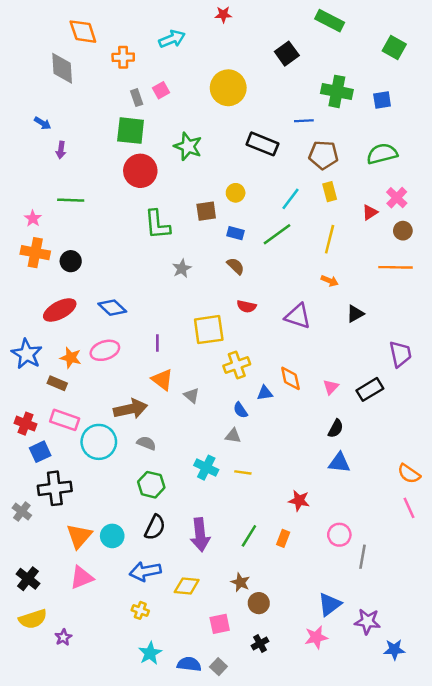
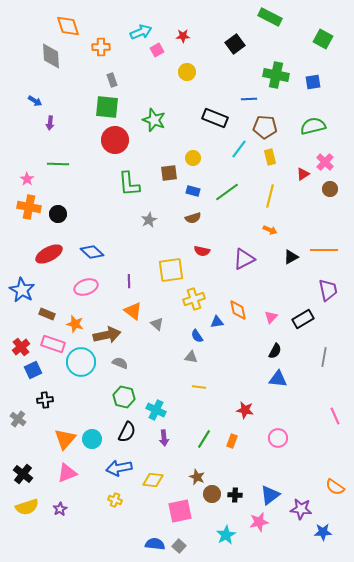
red star: (223, 14) -> (183, 36), moved
yellow circle: (228, 88) -> (187, 72), size x0.6
pink square: (161, 90) -> (157, 50), moved
cyan line: (290, 199) -> (239, 149), moved
brown semicircle: (236, 266) -> (193, 218), turned 119
orange line: (396, 267) -> (324, 250), moved
purple triangle: (298, 316) -> (244, 259), turned -45
orange star: (71, 358) -> (75, 324), moved
red cross: (25, 424) -> (21, 347), turned 30
cyan cross: (206, 468) -> (156, 410), moved
orange semicircle: (409, 474) -> (335, 487), moved
black cross: (55, 488) -> (45, 400), size x0.6
purple arrow: (200, 535) -> (164, 438), size x0.6
gray line: (363, 557) -> (324, 357), moved
pink square: (220, 624) -> (180, 511), size x1.4
purple star: (63, 637) -> (60, 509), moved
black cross: (260, 643) -> (235, 495), moved, turned 32
cyan star: (150, 653) -> (226, 535), moved

